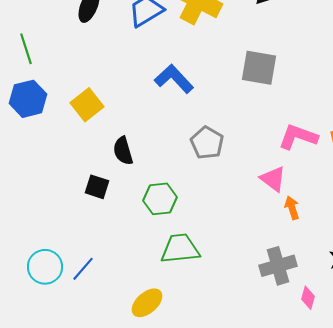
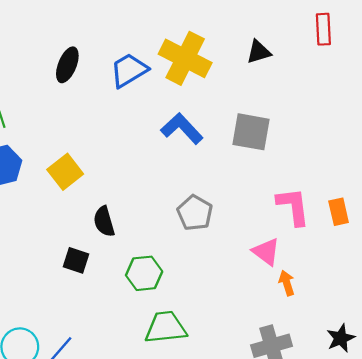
blue L-shape: (174, 79) -> (182, 129), moved
pink L-shape: (298, 137) -> (293, 206), turned 63

